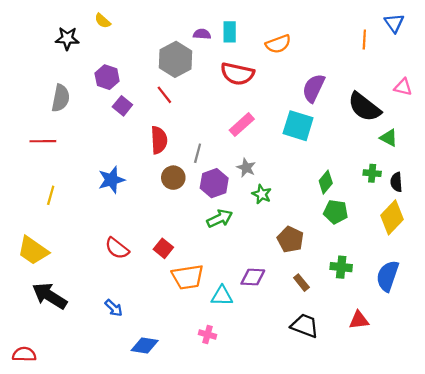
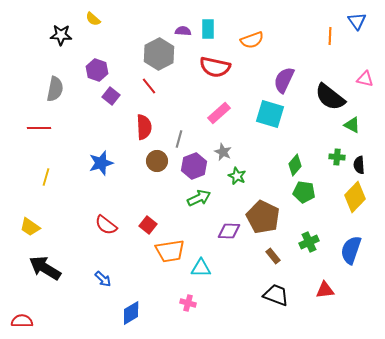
brown pentagon: (290, 239) -> (263, 217), size x1.4
yellow trapezoid: (33, 251) -> (30, 227), size x0.7
green cross: (341, 267) -> (309, 242), turned -30
purple diamond: (253, 277) -> (229, 231), moved
blue diamond: (145, 345) -> (131, 313), turned -40

